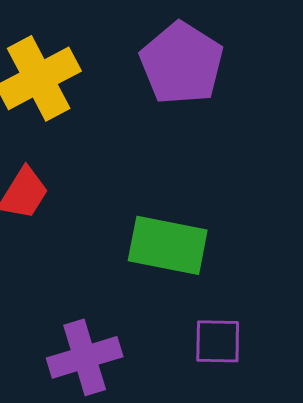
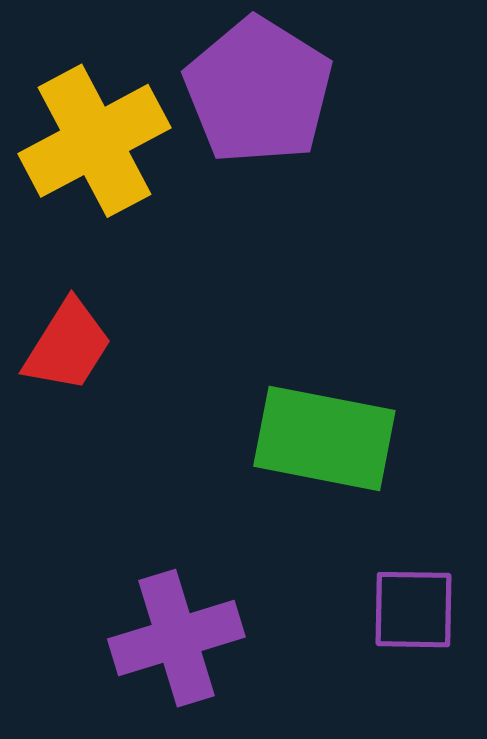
purple pentagon: (182, 63) -> (258, 91), moved

